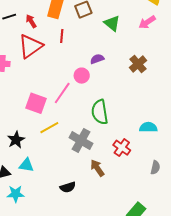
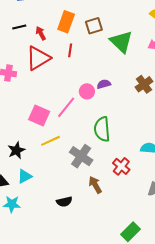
green triangle: (112, 23) -> (121, 42), size x1.4
purple semicircle: (97, 59) -> (104, 84), moved
cyan triangle: (26, 165) -> (25, 176), turned -42

